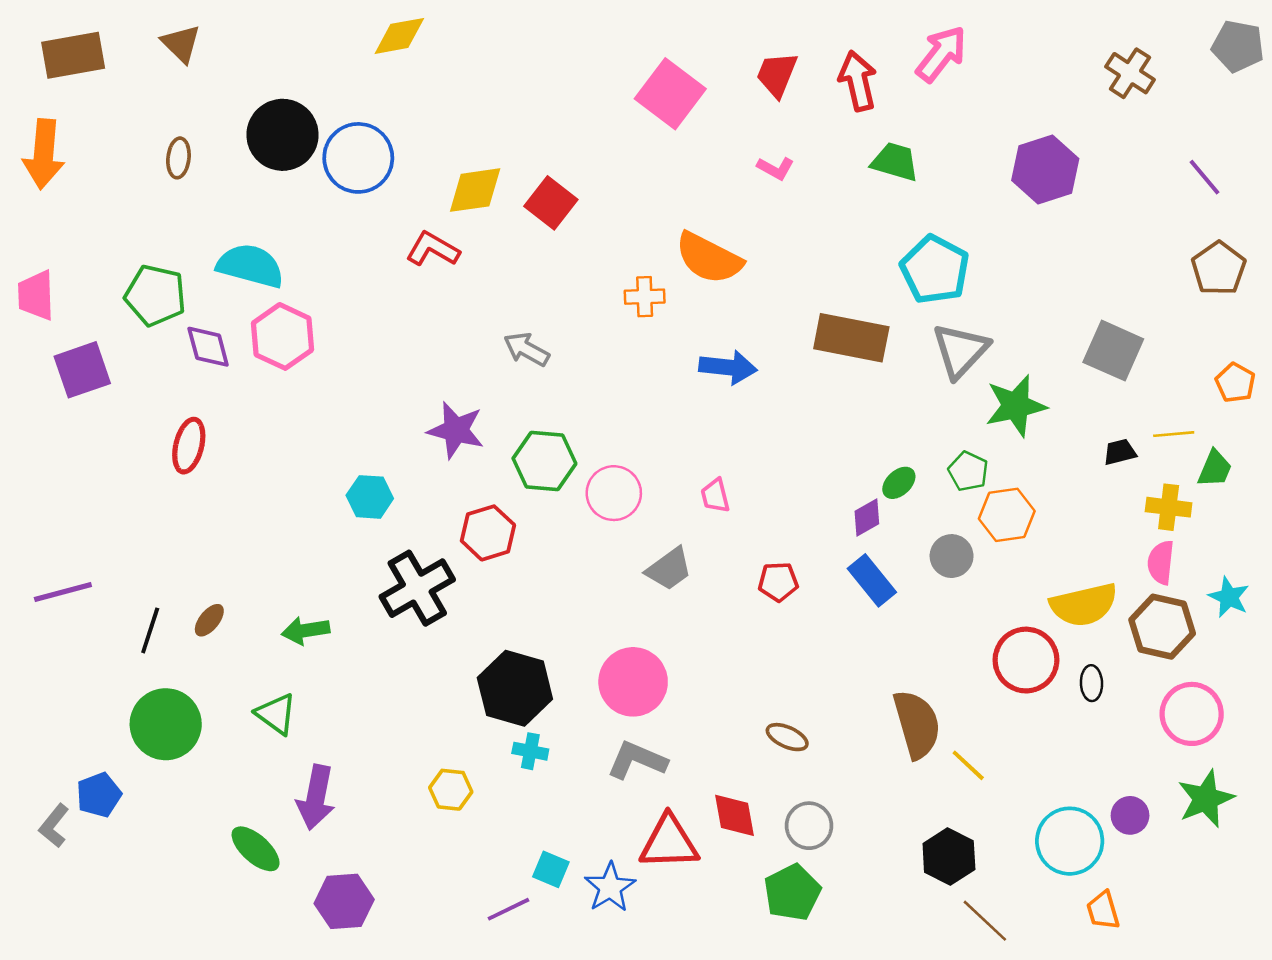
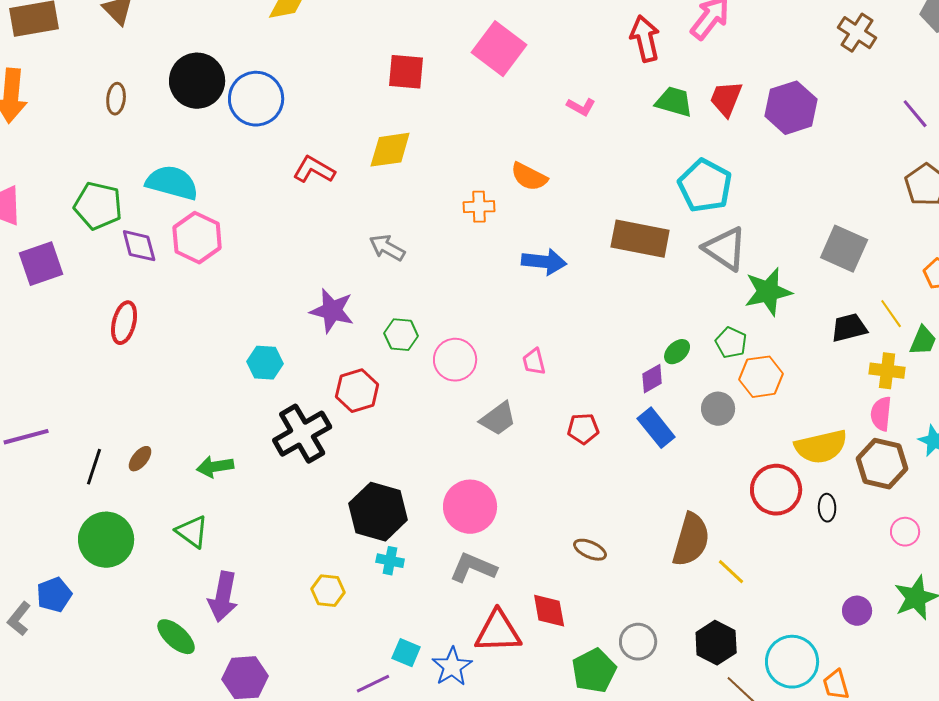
red trapezoid: (777, 74) -> (726, 99), moved
yellow diamond: (475, 190) -> (390, 150), moved
red square: (551, 203) -> (406, 72), moved, turned -33
orange semicircle: (709, 258) -> (529, 177), size x0.7
gray triangle: (961, 351) -> (725, 249), turned -39
yellow line: (1174, 434) -> (891, 314), turned 60
black trapezoid: (1120, 452) -> (849, 328), size x1.4
green hexagon: (544, 461) -> (401, 335), size x0.7
pink circle: (1192, 714) -> (905, 532), size x0.6
brown semicircle: (917, 724) -> (691, 540), turned 32
gray circle: (809, 826) -> (638, 642), moved
cyan circle: (1070, 841) -> (792, 662), moved

